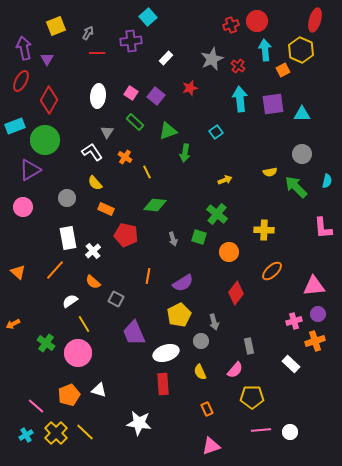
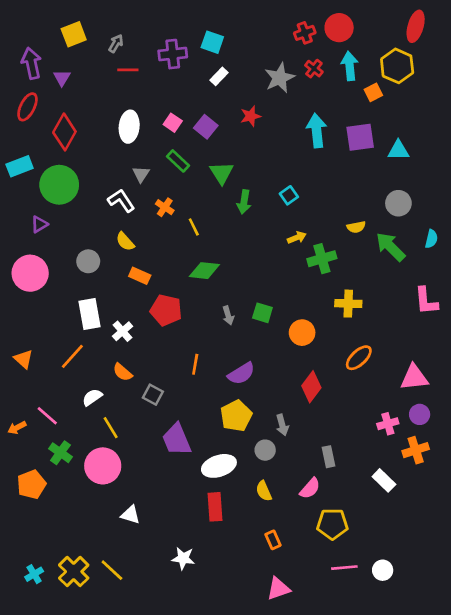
cyan square: (148, 17) -> (212, 42), moved, turned -30
red cross: (238, 66) -> (314, 69), moved
green triangle: (168, 131) -> (222, 173), turned -42
cyan square: (216, 132) -> (289, 195), moved
purple triangle: (30, 170) -> (39, 224), size x0.6
pink circle: (23, 207) -> (30, 273), size x1.4
green cross: (217, 214) -> (322, 259), moved, turned 35
orange pentagon: (69, 395) -> (31, 484), moved
pink line: (36, 406) -> (47, 416), moved
white star: (139, 423) -> (183, 558), size x0.7

